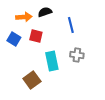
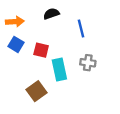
orange arrow: (24, 17) -> (15, 22), moved
red square: (36, 36) -> (41, 50), moved

